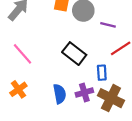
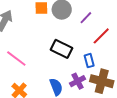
purple line: (108, 25) -> (86, 18), turned -48

